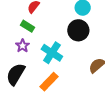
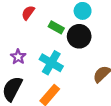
green rectangle: (28, 26) -> (56, 27), moved

